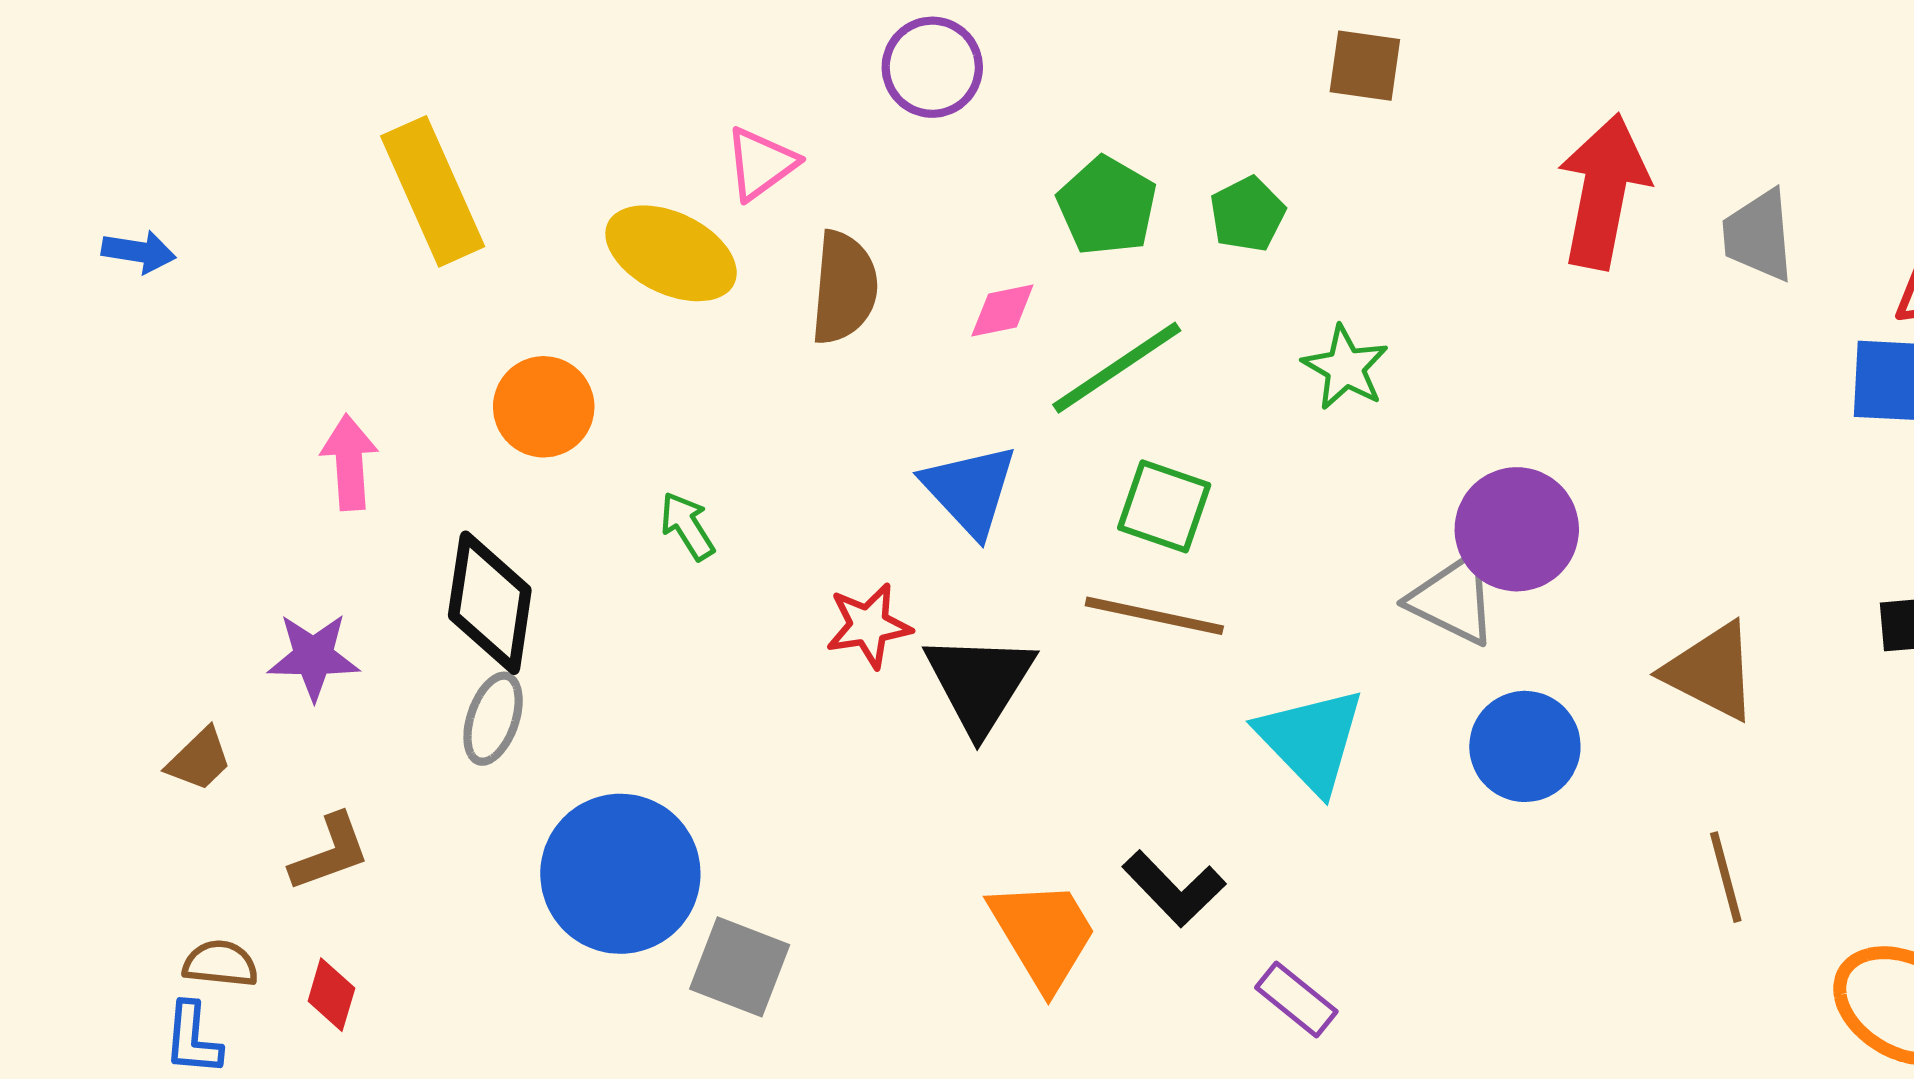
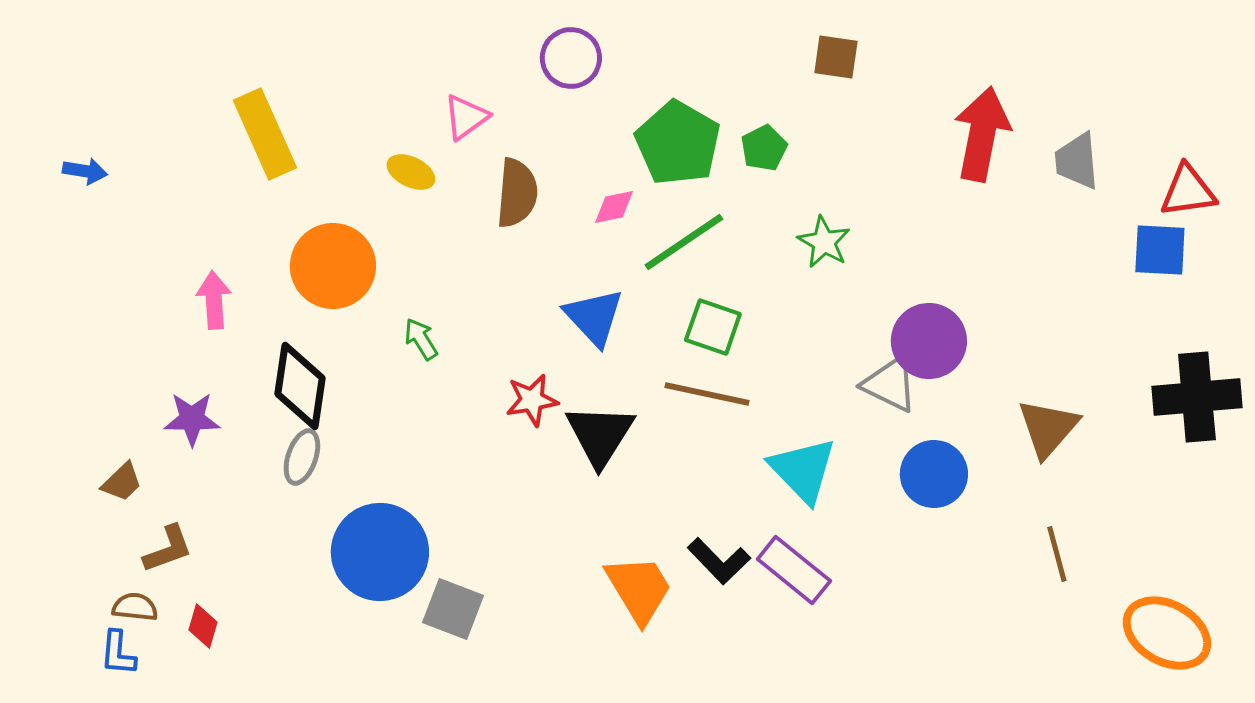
green pentagon: (1107, 206) -> (678, 143), size x1.4
yellow ellipse: (671, 253) -> (411, 172), size x0.6
orange circle: (544, 407) -> (333, 266), size x1.4
brown triangle: (1711, 671) -> (1048, 428), turned 44
brown L-shape: (330, 853) -> (168, 549), moved
purple rectangle: (1296, 999) -> (794, 570), moved, size x1.5

